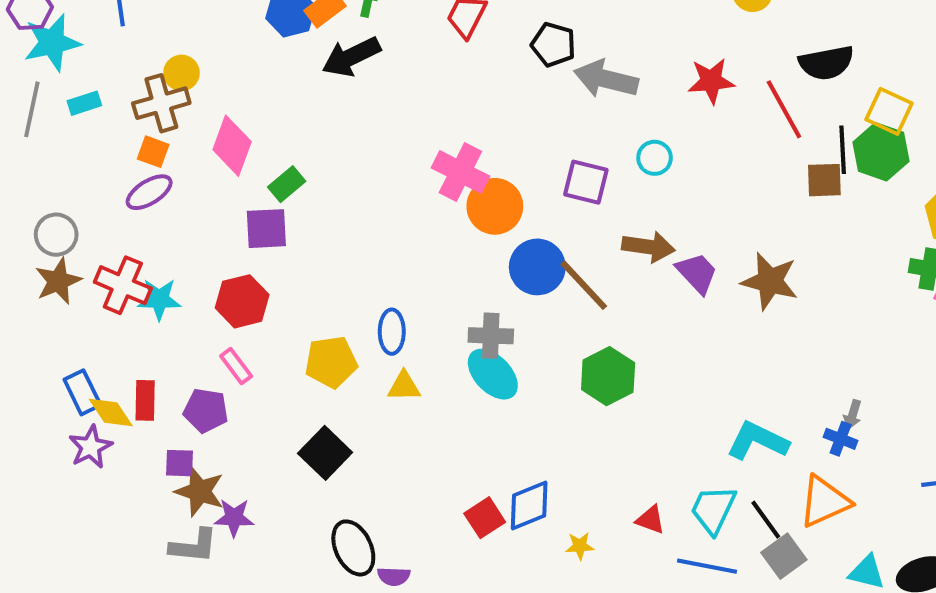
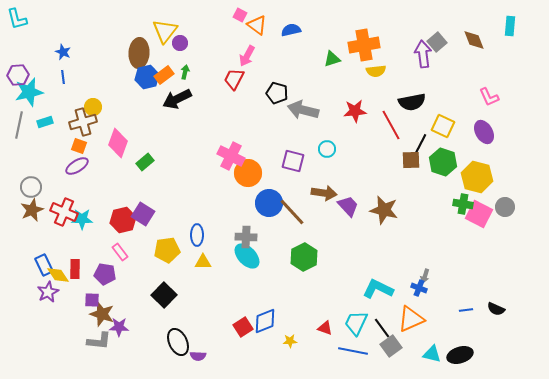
black line: (843, 150) -> (420, 145), turned 30
green hexagon: (881, 152) -> (443, 162), moved
purple square: (266, 229) -> (143, 214), moved, turned 35

